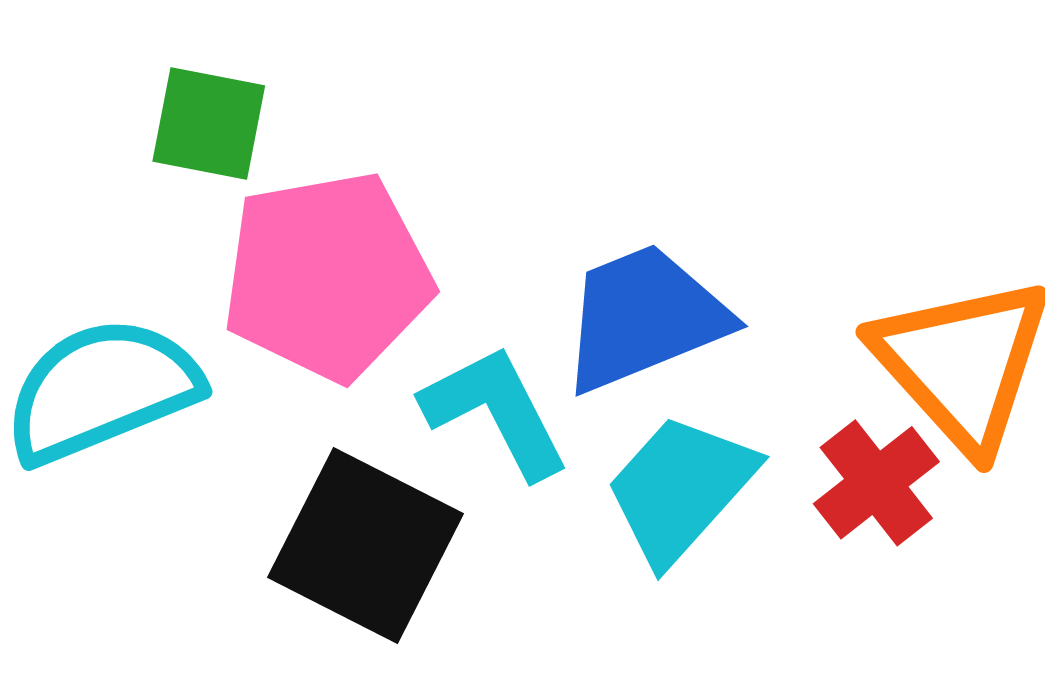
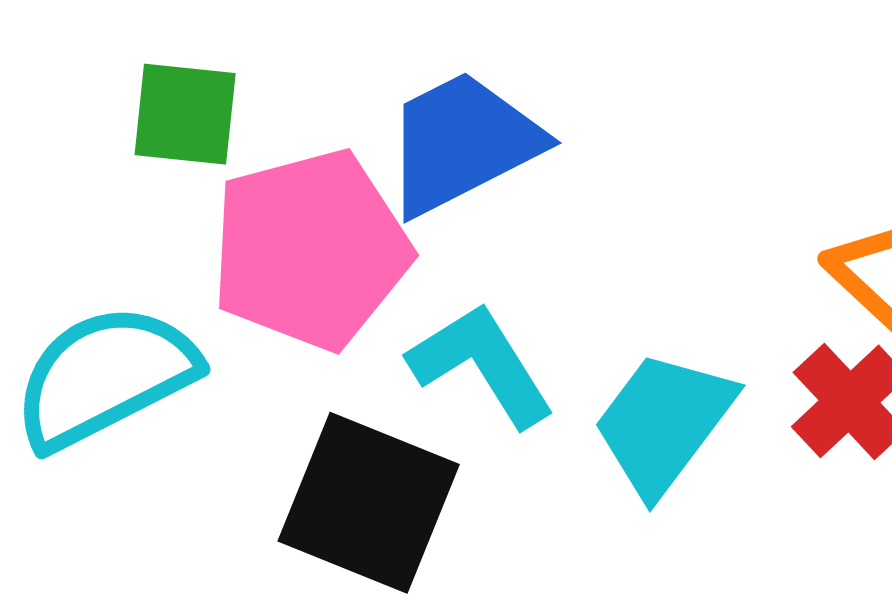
blue trapezoid: (644, 318) -> (462, 143), moved

